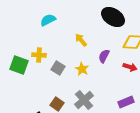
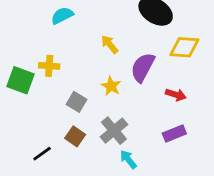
purple semicircle: (104, 56) -> (143, 67), size x1.5
red arrow: (130, 67) -> (176, 95), moved
gray square: (58, 68) -> (77, 102), moved

